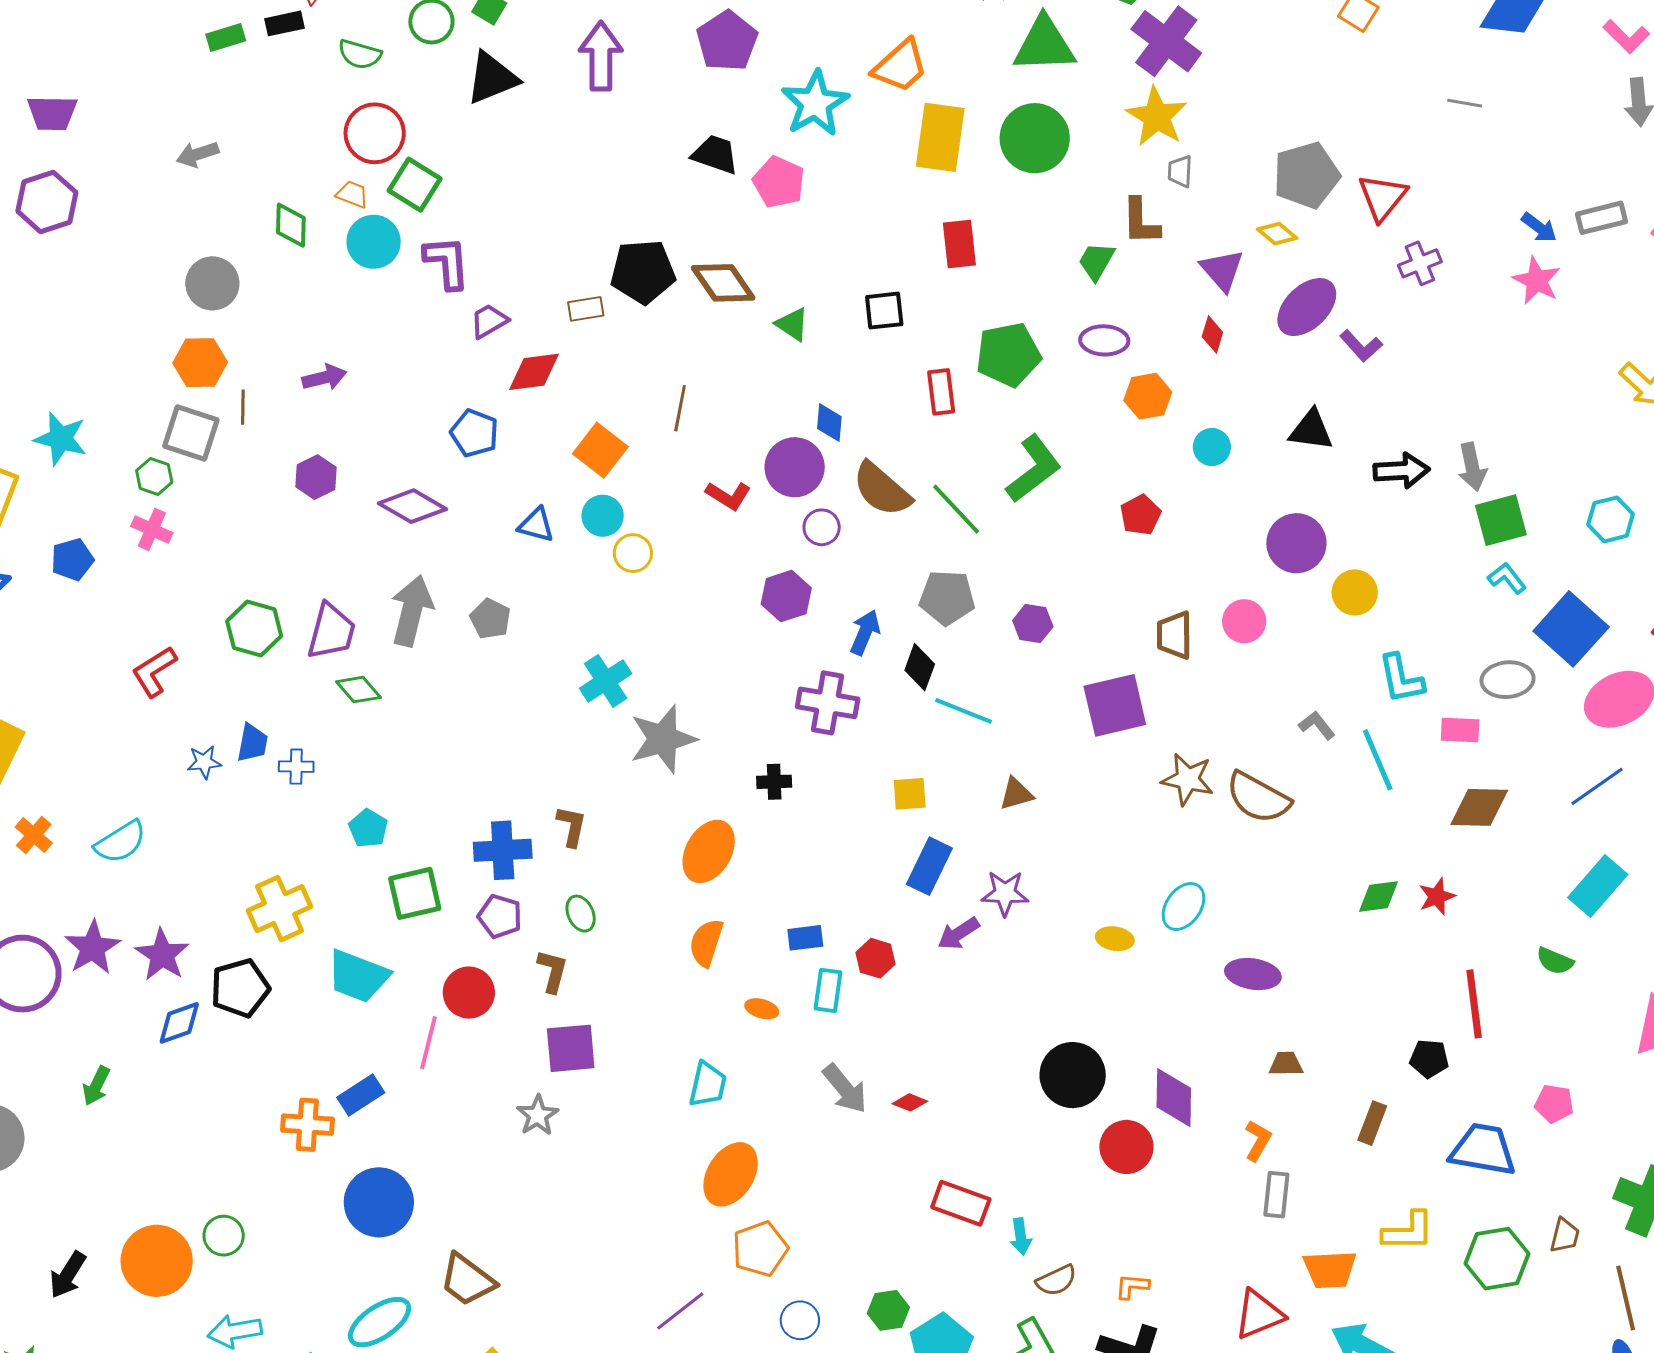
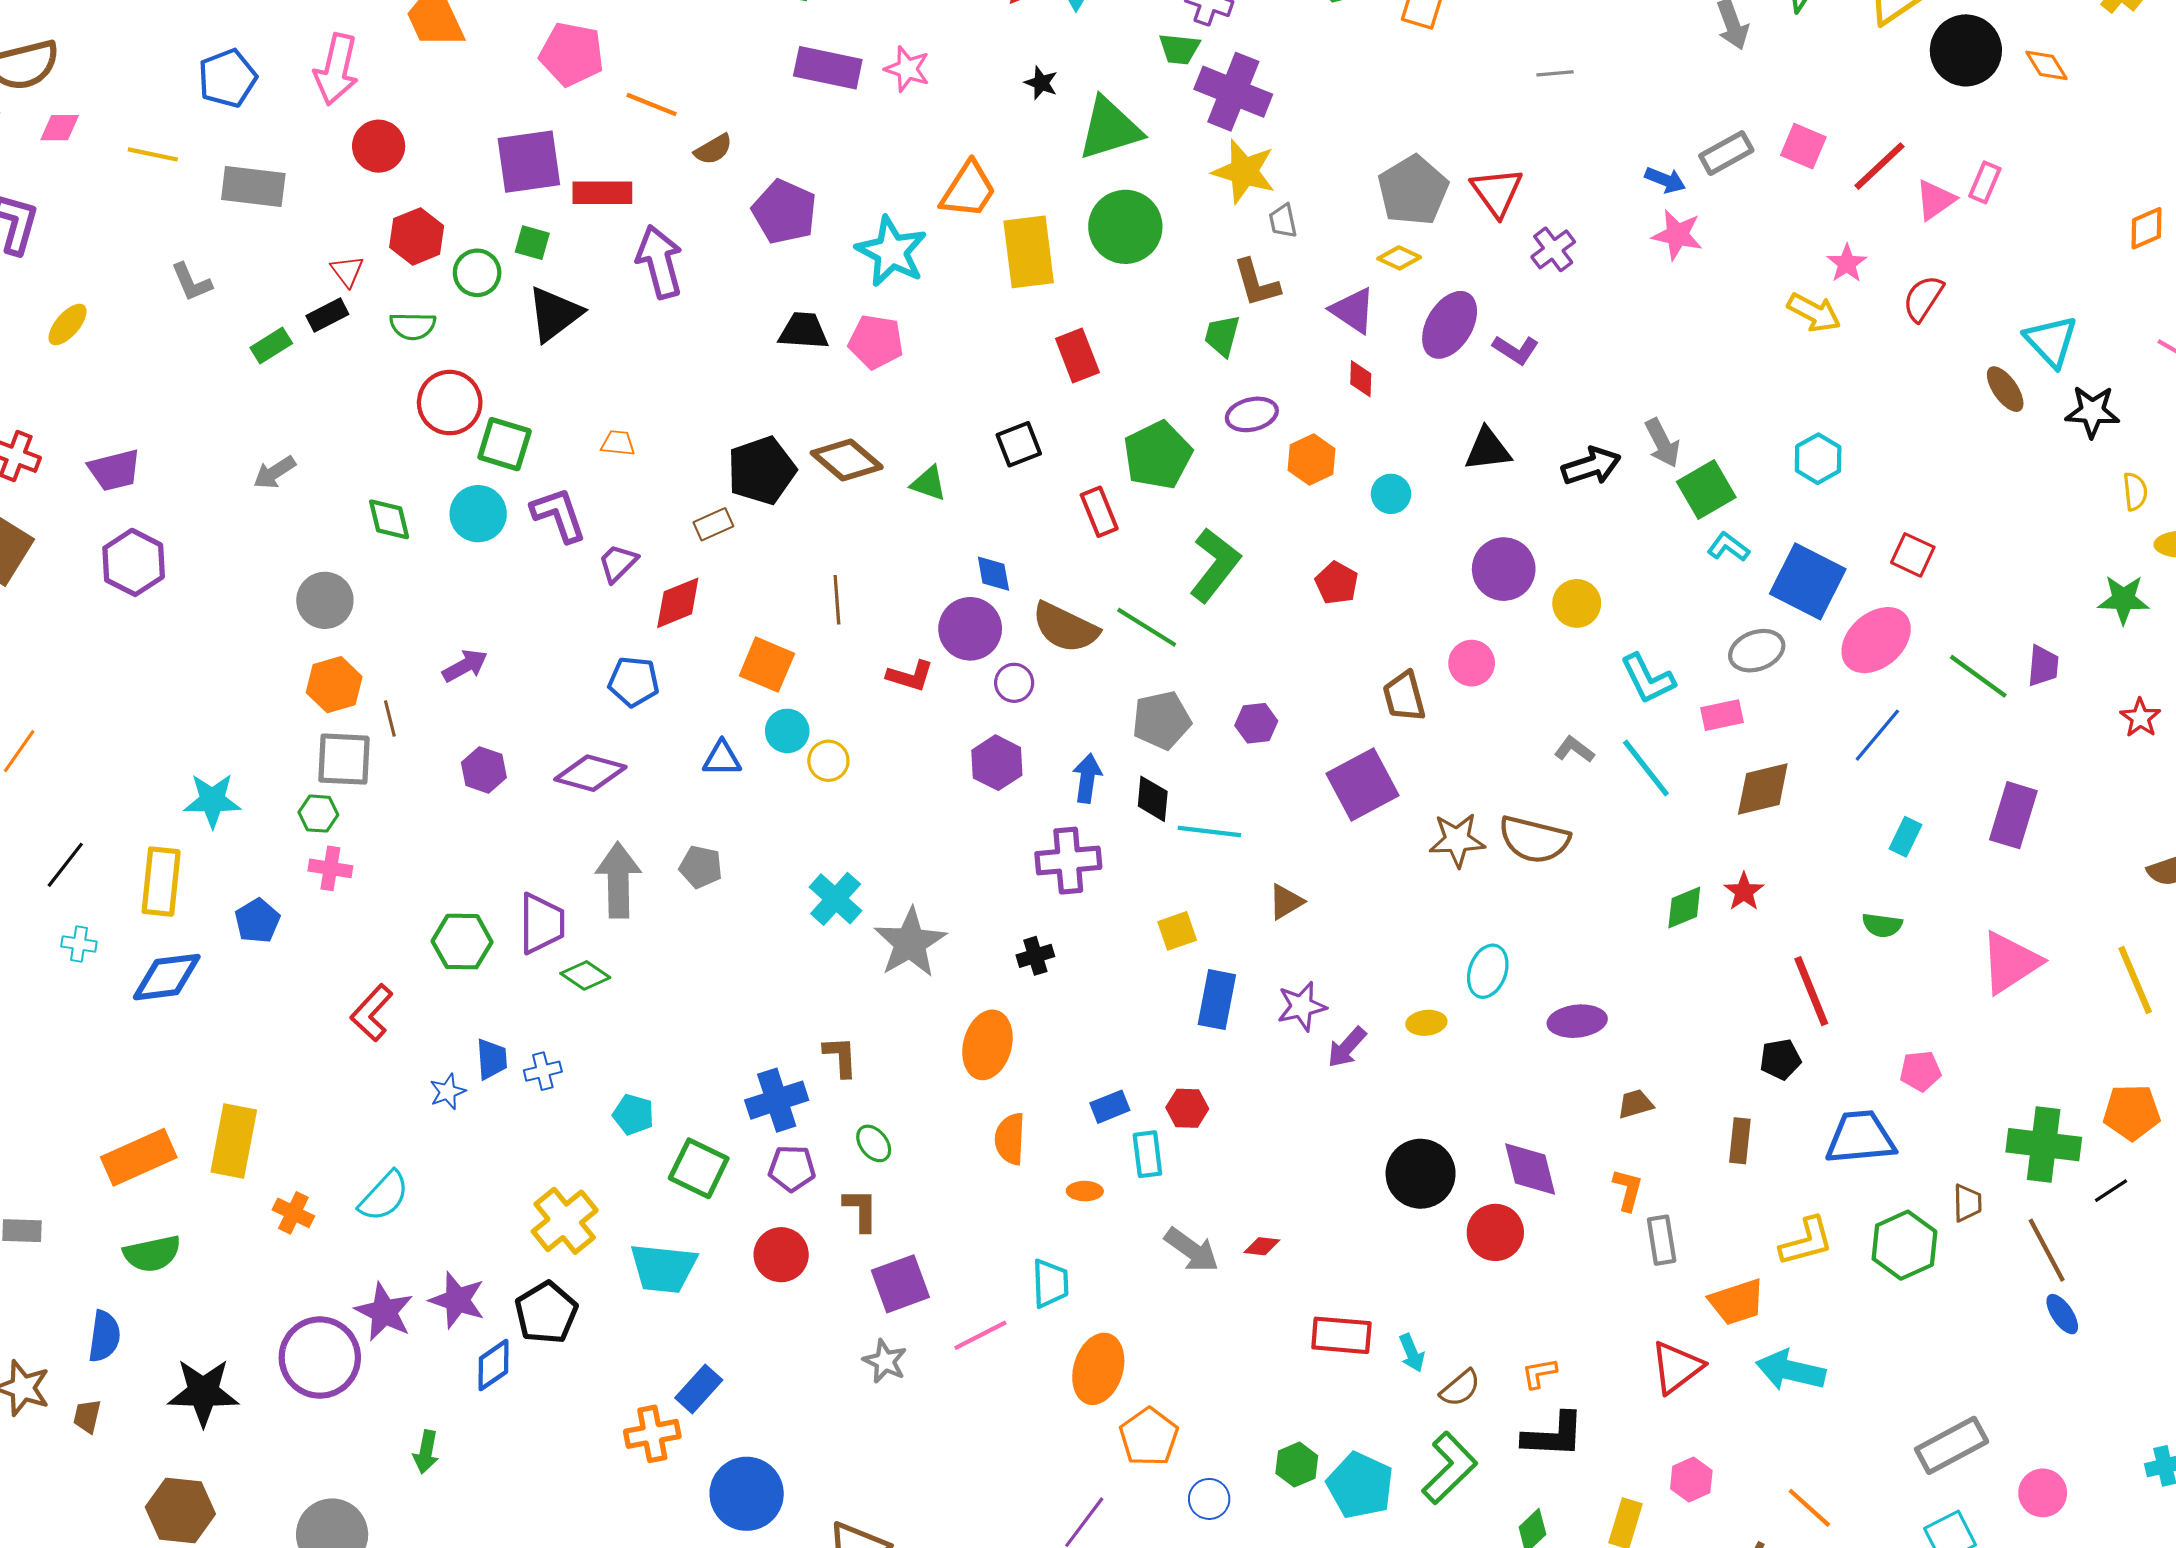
orange trapezoid: (352, 194) -> (618, 443), moved
cyan rectangle: (1598, 886) -> (1905, 837), size x0.6
green square: (415, 893) -> (699, 1168), turned -36
purple arrow: (959, 934) -> (1347, 1047), moved
pink line: (429, 1043) -> (980, 1335), moved, turned 64

